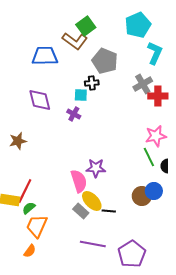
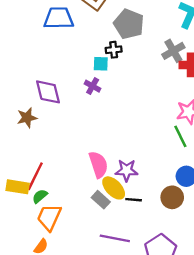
purple diamond: (40, 100) -> (48, 92), moved
purple star: (96, 168) -> (127, 170), moved
brown circle: (142, 196) -> (172, 197), moved

